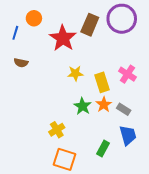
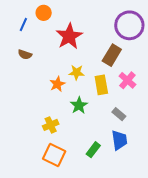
brown rectangle: (90, 25) -> (112, 55), moved
orange star: (104, 105) -> (57, 84), moved

